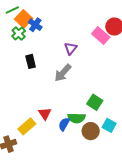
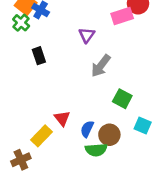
pink rectangle: (101, 36) -> (122, 16), turned -54
gray arrow: (63, 73) -> (101, 66), moved
green semicircle: (77, 118) -> (96, 150), moved
brown circle: (91, 131) -> (109, 135), moved

